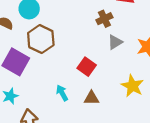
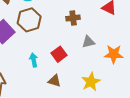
brown cross: (104, 19) -> (73, 18), moved
cyan arrow: (62, 93) -> (34, 60), moved

